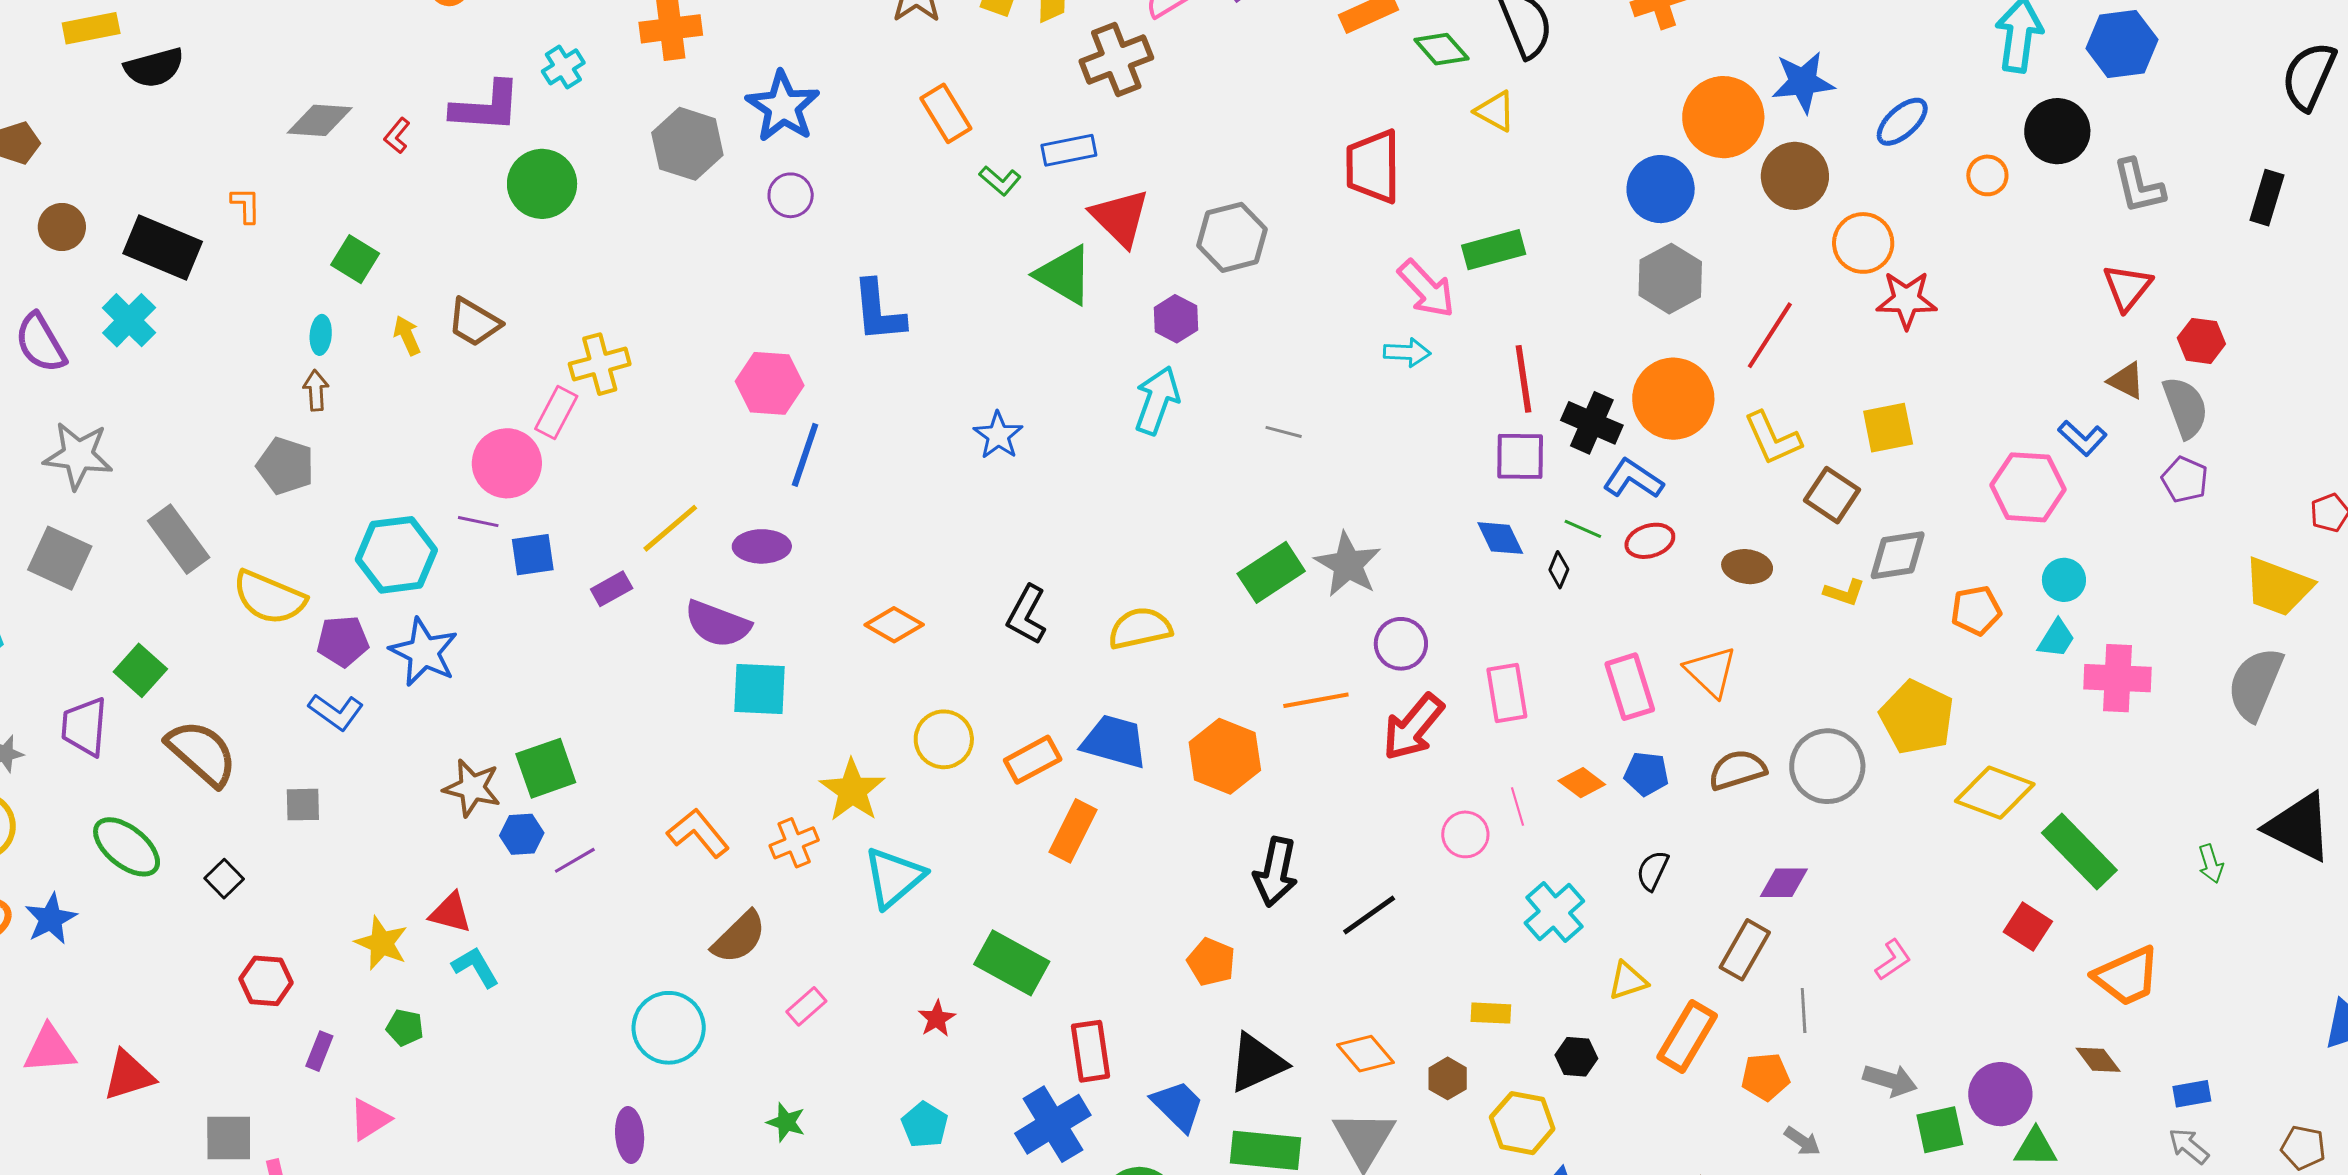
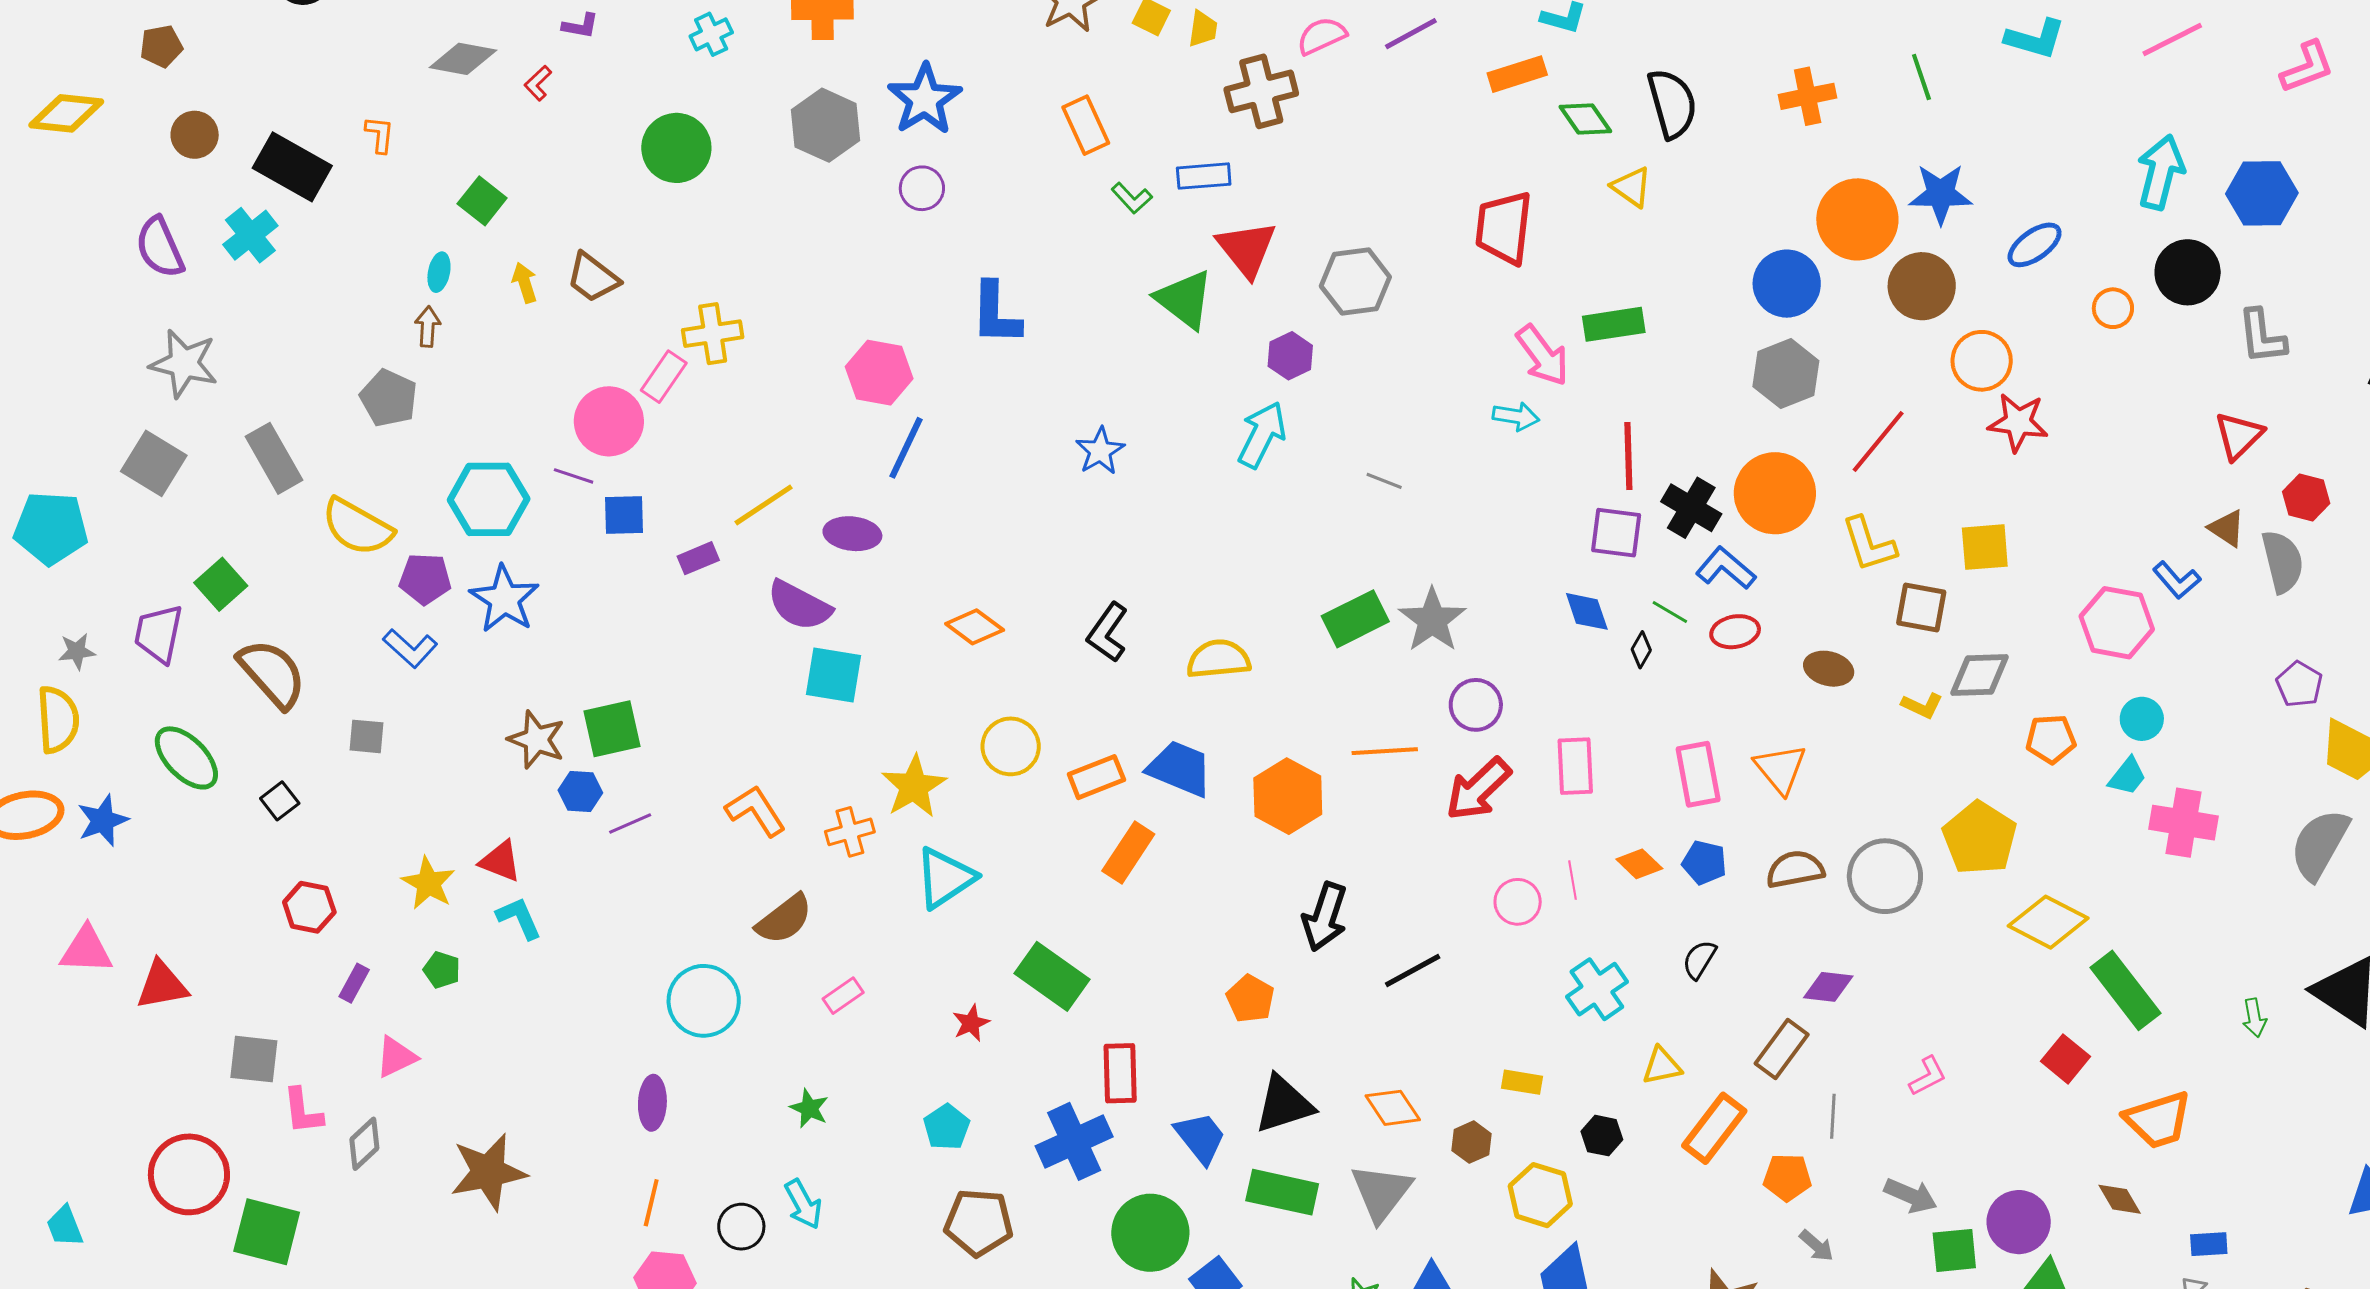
purple L-shape: (486, 107) -> (580, 26), moved, size x0.5
purple pentagon: (2185, 480) -> (2299, 684), moved
brown square: (1832, 495) -> (1921, 607), turned -30

